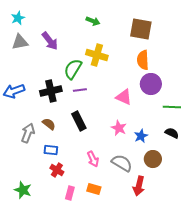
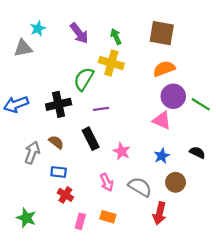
cyan star: (18, 18) -> (38, 29), moved
green arrow: (93, 21) -> (116, 37), moved, turned -136
purple arrow: (50, 41) -> (79, 33), moved
orange semicircle: (143, 60) -> (164, 69), turned 72
purple line: (80, 90) -> (101, 109), moved
pink triangle: (124, 97) -> (162, 120), moved
green line: (172, 107) -> (201, 104), moved, turned 30
pink star: (119, 128) -> (122, 151), moved

